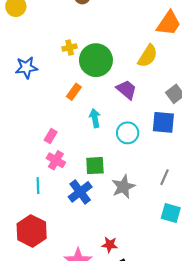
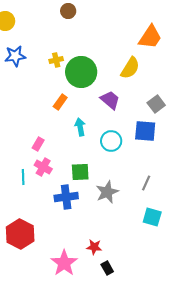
blue star: (26, 68) -> (15, 56), moved
cyan line: (38, 186) -> (23, 177), moved
blue cross: (80, 192) -> (66, 197), turned 30

